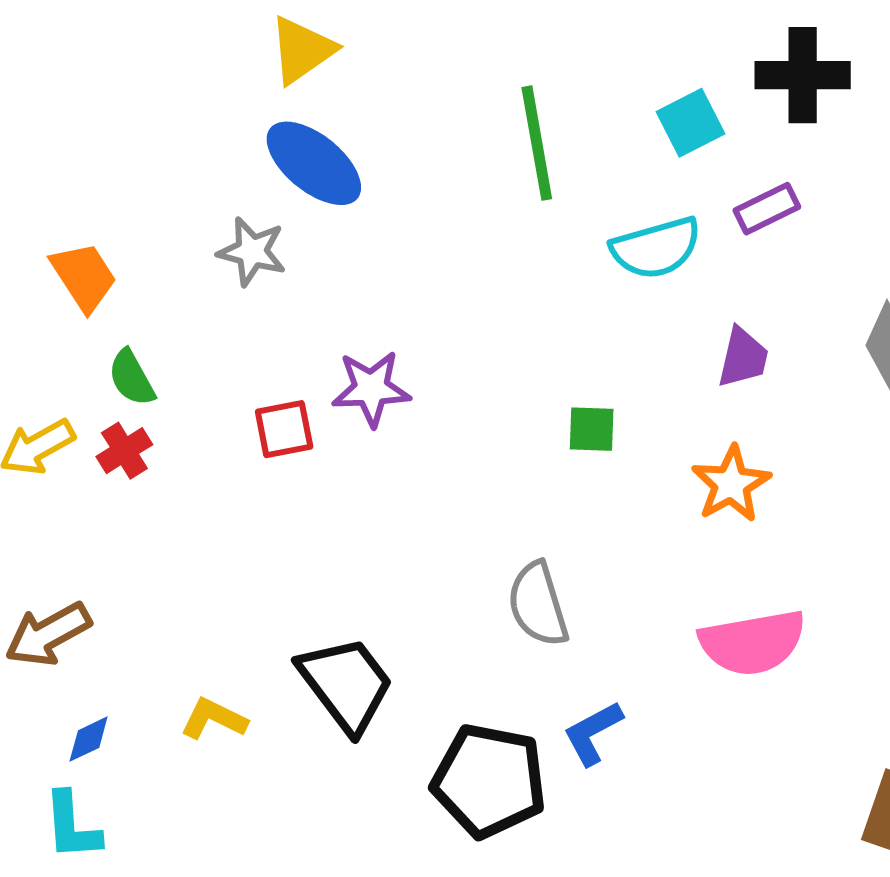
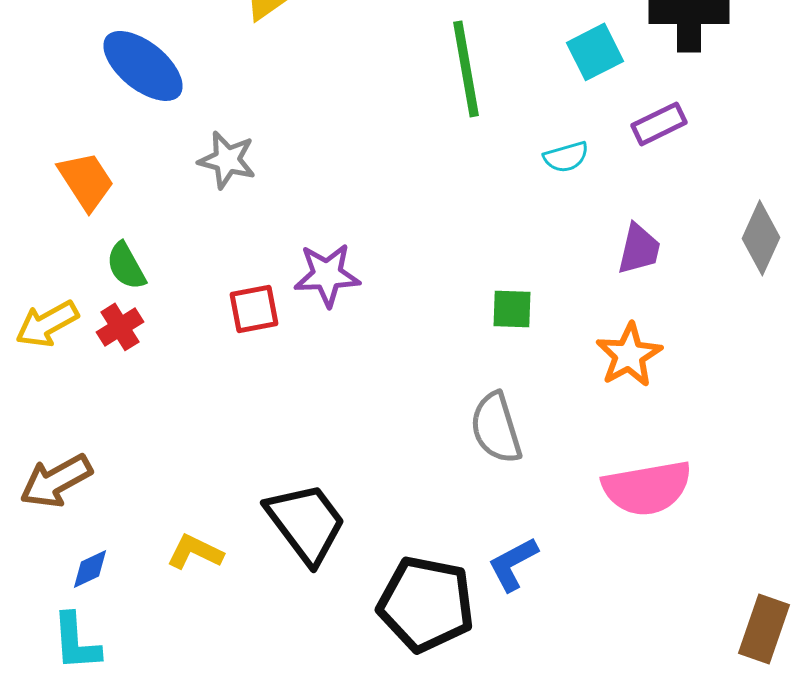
blue ellipse: (314, 163) -> (143, 66), moved
cyan semicircle: (656, 248) -> (566, 157), size x0.6
gray semicircle: (538, 604) -> (496, 428), moved

